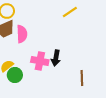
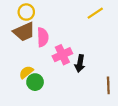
pink cross: (40, 61) -> (62, 55), moved, turned -36

